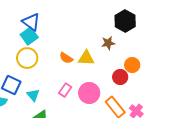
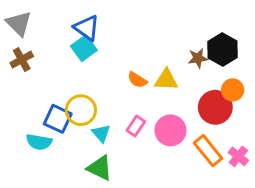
black hexagon: (125, 21) -> (222, 49), moved
yellow circle: (27, 58) -> (81, 110), moved
red circle: (120, 77) -> (215, 107), size x1.5
cyan triangle: (33, 95) -> (101, 133), moved

